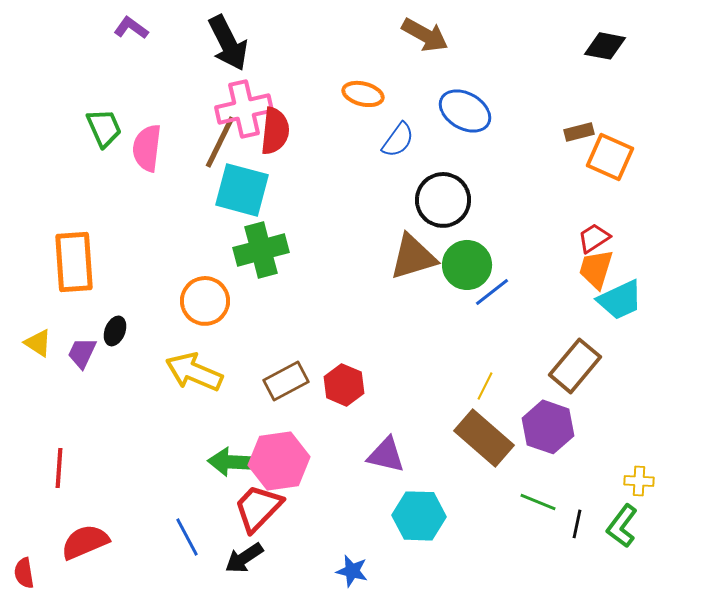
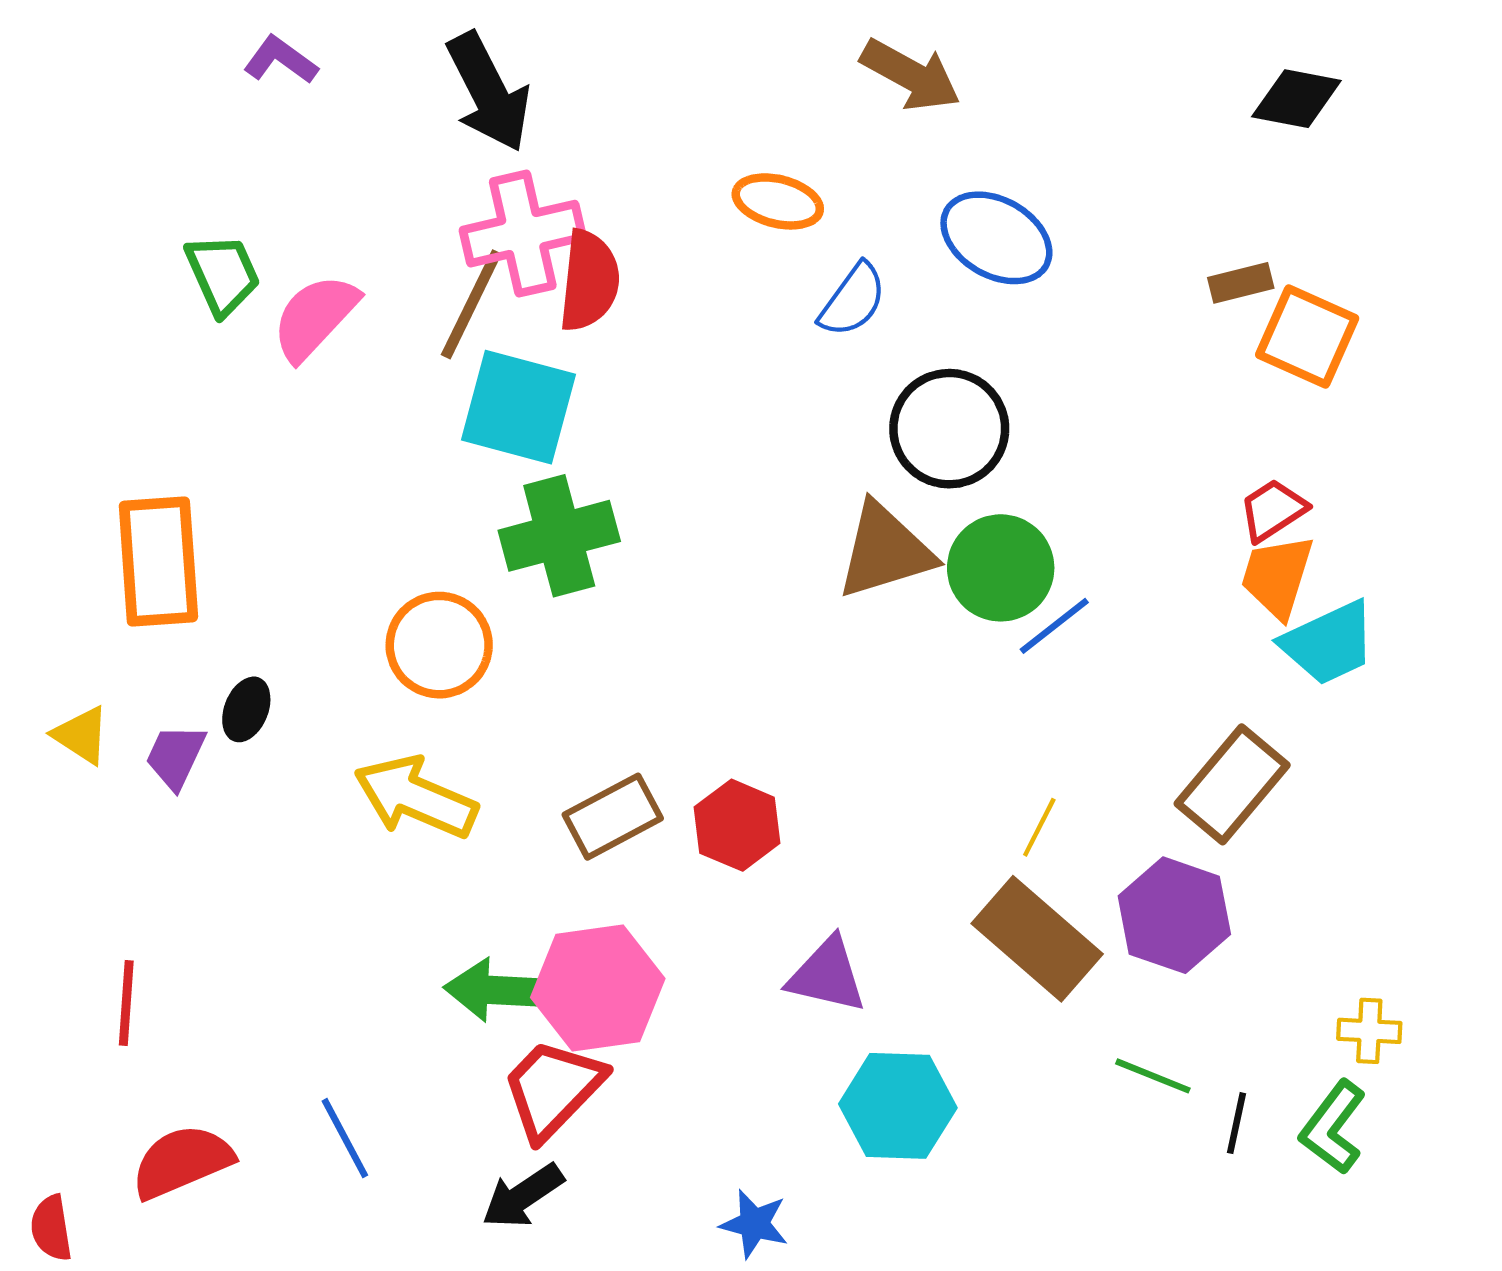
pink semicircle: (147, 148) -> (315, 317), turned 36
blue line: (187, 537) -> (345, 1138), moved

